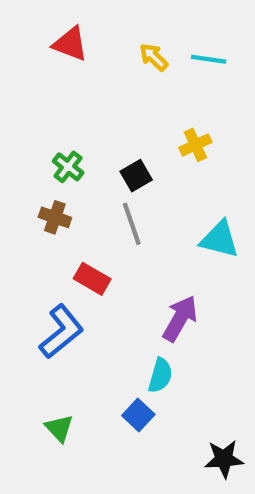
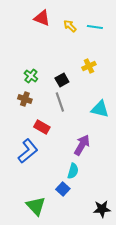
red triangle: (70, 44) -> (42, 18), moved
green triangle: (59, 428) -> (36, 206), moved, size x1.5

